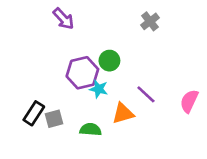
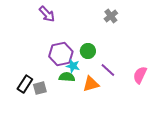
green circle: (109, 61) -> (88, 51), moved
green semicircle: (91, 130) -> (67, 77), moved

